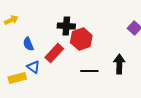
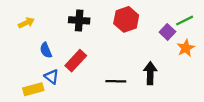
black cross: (66, 26) -> (79, 20), moved
red hexagon: (81, 39) -> (126, 19), moved

